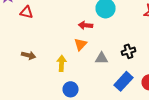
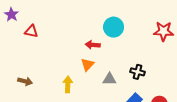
black cross: (128, 51) -> (137, 72), turned 32
brown arrow: (28, 55) -> (25, 81), moved

